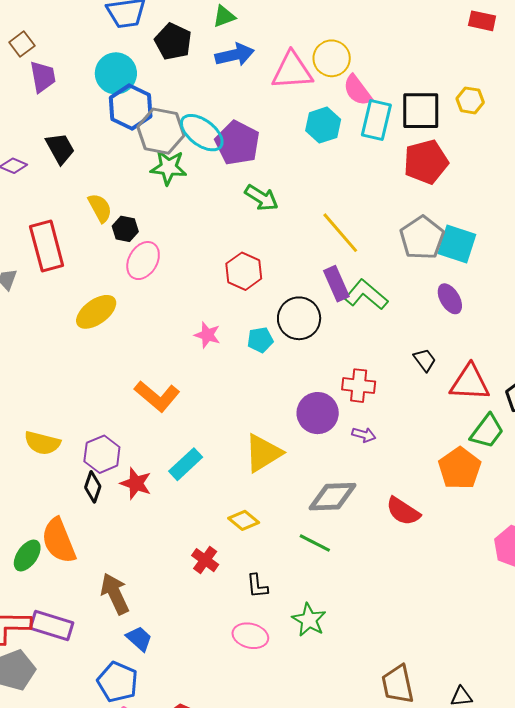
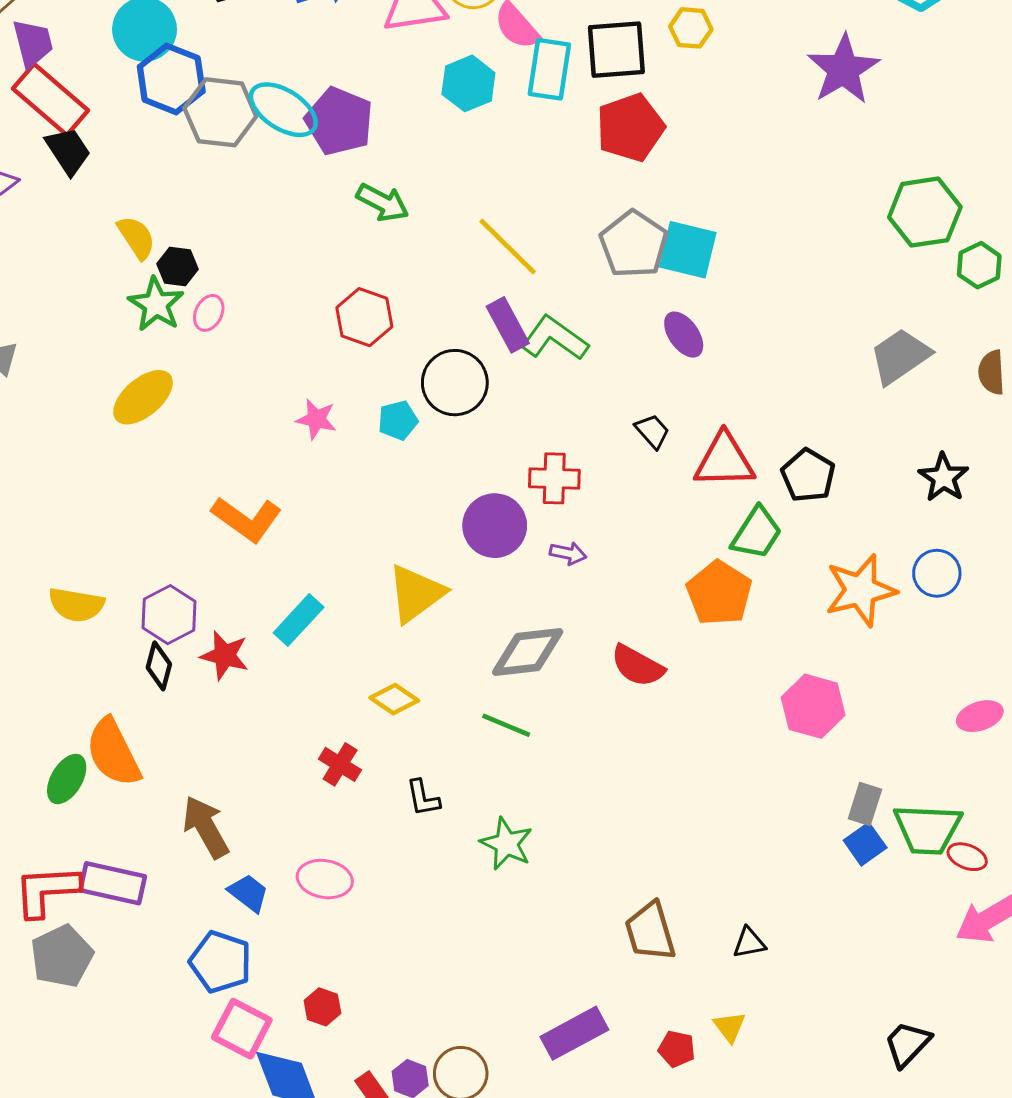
green star: (168, 167) -> (156, 304), moved, turned 30
red rectangle: (47, 246) -> (50, 99), moved, turned -30
pink ellipse: (143, 261) -> (209, 313), size x0.6
pink ellipse: (250, 636) -> (325, 879), moved

